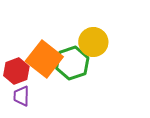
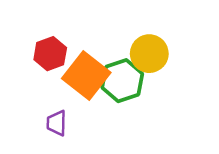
red hexagon: (16, 71) -> (50, 54), moved

